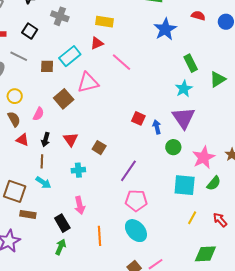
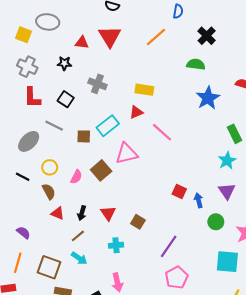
pink semicircle: (38, 114) -> (76, 177), moved
purple triangle: (184, 118) -> (227, 191), size x0.7
brown line: (42, 161) -> (78, 236), turned 48
pink pentagon: (136, 201) -> (177, 278), turned -30

